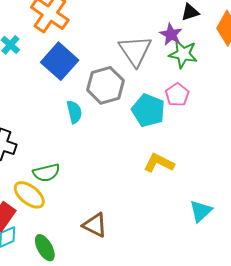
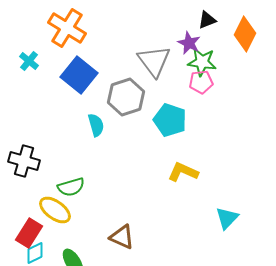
pink pentagon: (177, 95) -> (201, 82), moved, turned 30

